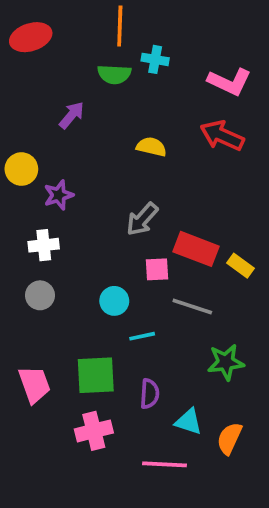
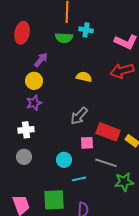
red ellipse: (31, 37) -> (22, 33), moved, turned -60
red arrow: (222, 136) -> (122, 71), turned -40
yellow circle: (21, 169) -> (34, 81), moved
green star: (226, 362) -> (124, 182), moved

